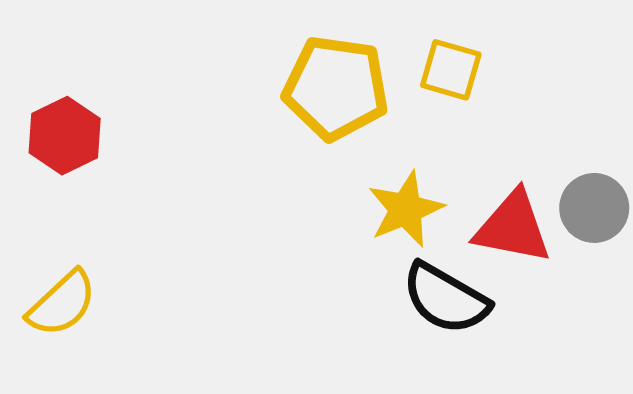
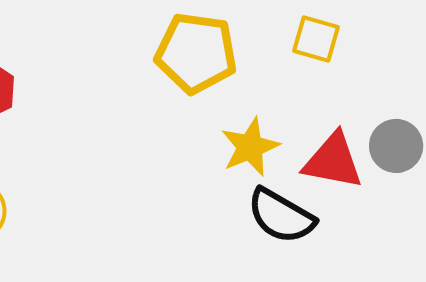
yellow square: (451, 70) -> (316, 39), moved

